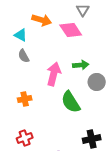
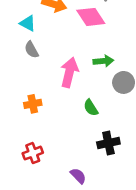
green semicircle: (71, 102) -> (91, 108), size x0.6
black cross: (92, 139) -> (108, 143), moved

